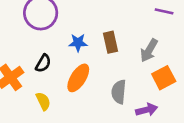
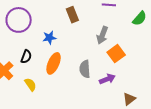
brown rectangle: (111, 42) -> (72, 15), moved

